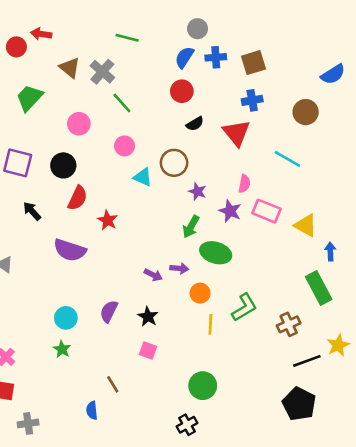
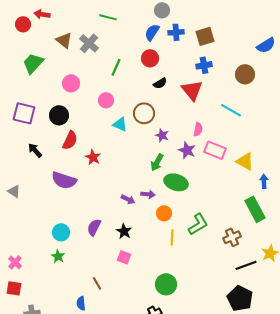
green line: (122, 103) -> (116, 67), moved, turned 66

